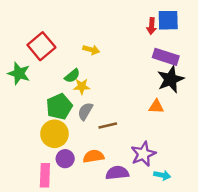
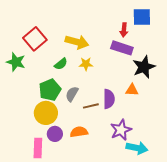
red arrow: (152, 26) -> (124, 30), moved
yellow arrow: (91, 50) -> (77, 42), size x1.6
purple rectangle: (166, 57) -> (122, 48), moved
yellow star: (82, 86) -> (86, 64), moved
purple semicircle: (117, 173) -> (109, 99), moved, turned 96
cyan arrow: (162, 175) -> (137, 148), size x1.5

